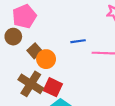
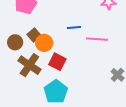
brown circle: (13, 37) -> (15, 42), moved
red square: (53, 87) -> (57, 62), moved

